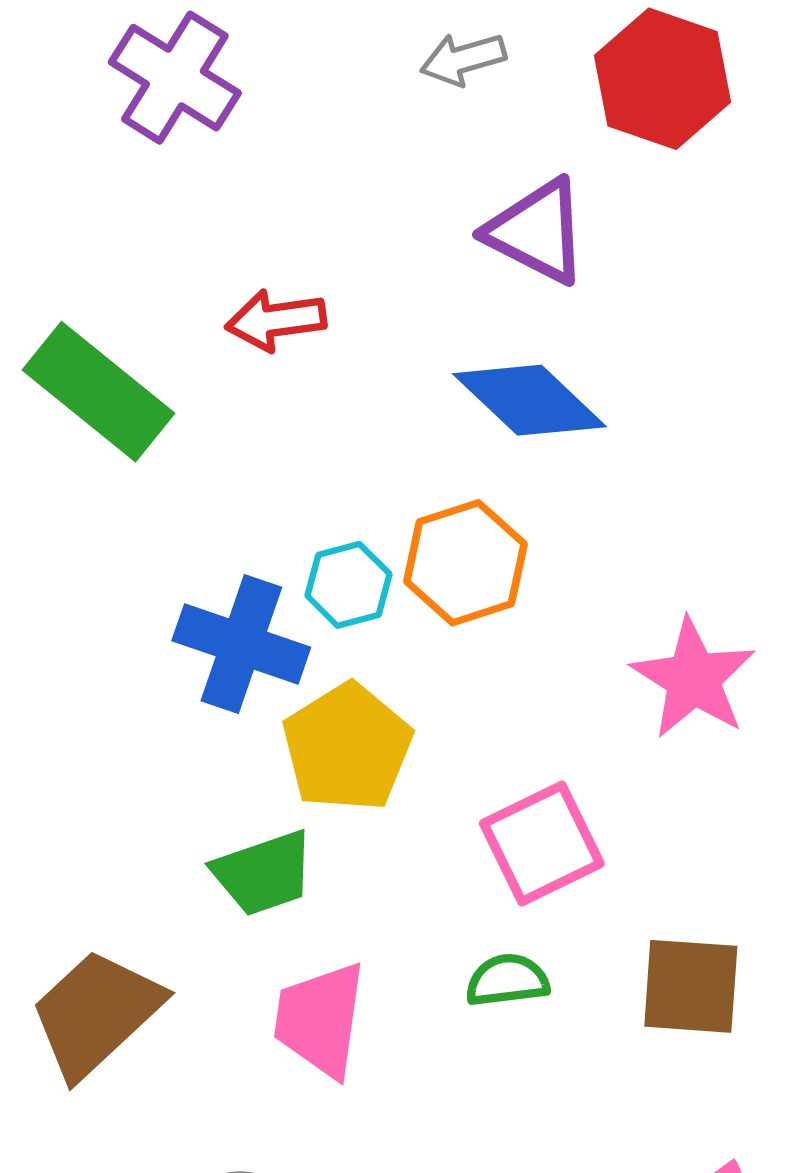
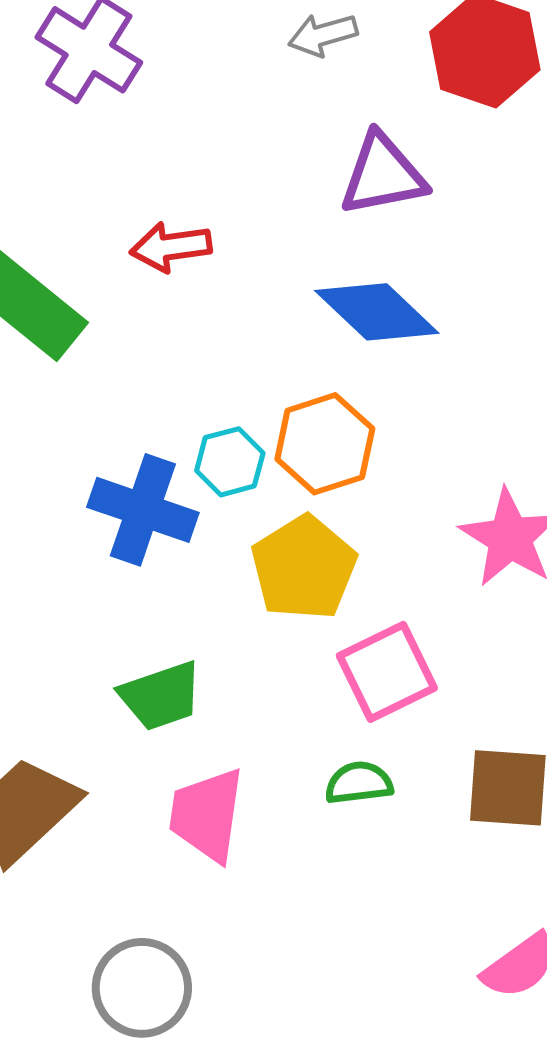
purple triangle: (537, 231) -> (383, 175), turned -38
yellow pentagon: (347, 747) -> (304, 568), moved

